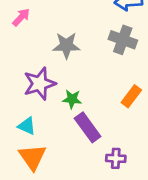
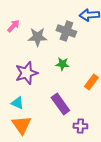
gray cross: (123, 40) -> (66, 31), moved
gray star: (66, 45) -> (37, 37), moved
green star: (72, 99) -> (62, 64), moved

